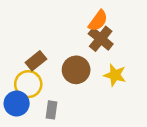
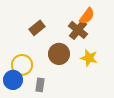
orange semicircle: (98, 21) -> (87, 16), moved
brown rectangle: (36, 61) -> (37, 28), moved

